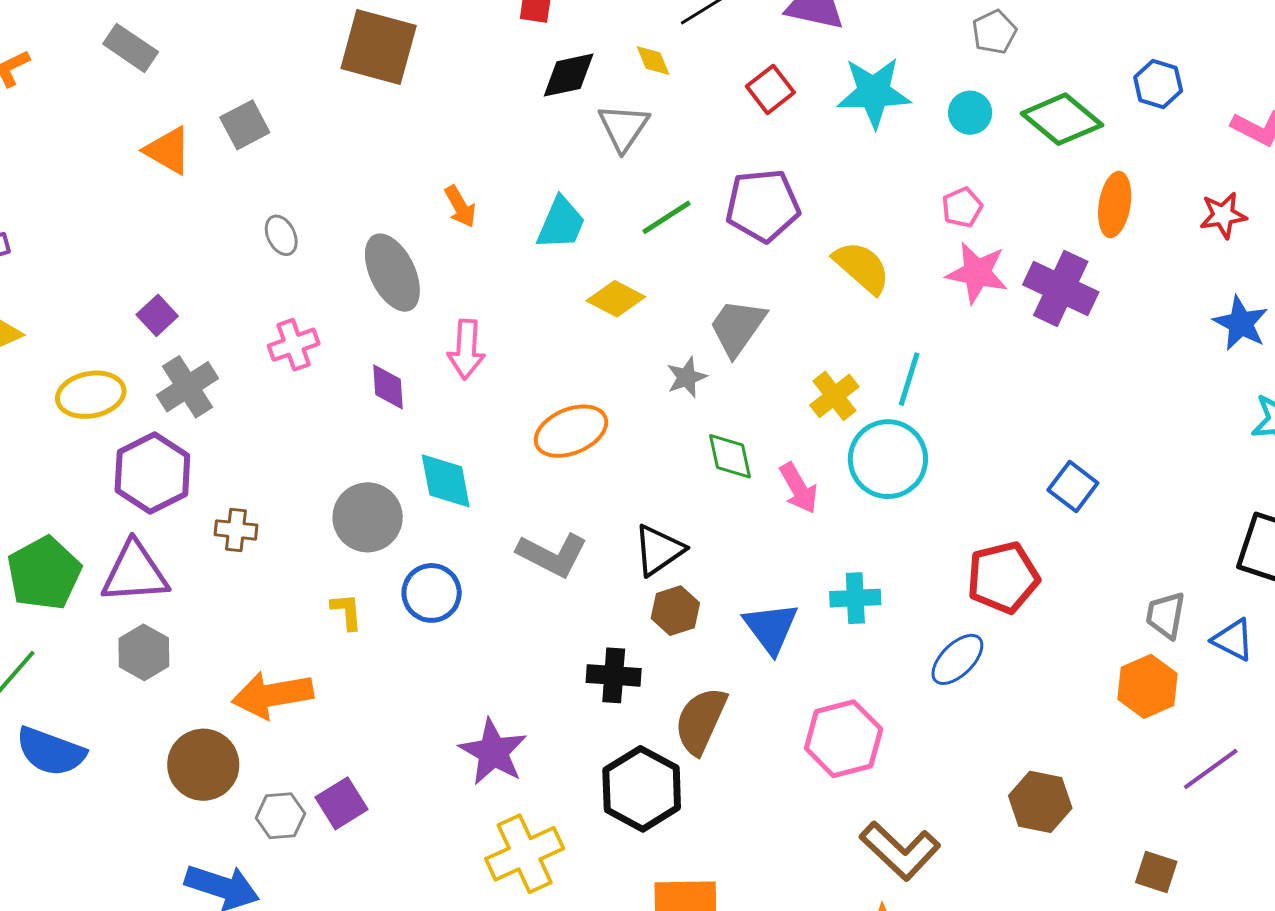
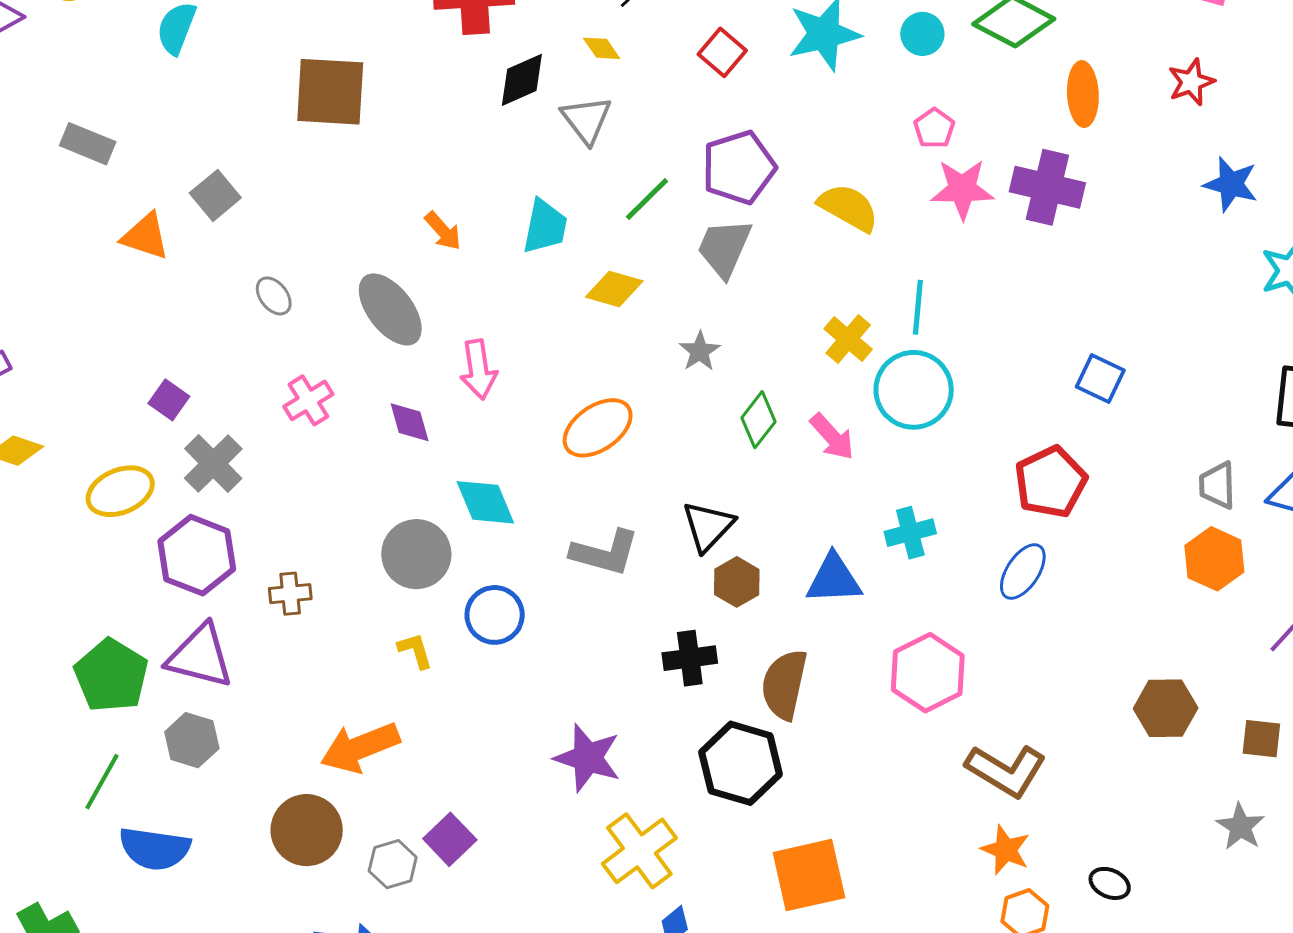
gray trapezoid: (737, 327) -> (724, 248), moved
green diamond: (730, 456) -> (758, 420), turned 62
purple triangle: (135, 573) -> (200, 656), turned 30
blue triangle: (771, 628) -> (834, 579), turned -44
gray hexagon: (144, 652) -> (192, 740), moved
brown hexagon: (1040, 802) -> (1166, 708), moved

